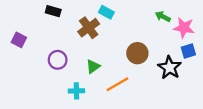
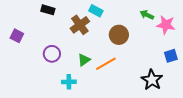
blue square: (188, 51) -> (171, 56), moved
brown circle: (137, 53) -> (119, 35), moved
black star: (170, 68) -> (152, 80), moved
orange line: (117, 84) -> (106, 64), moved

